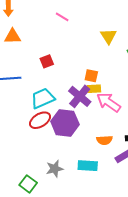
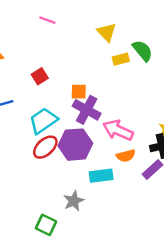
orange square: (91, 76) -> (79, 92), moved
yellow rectangle: (94, 89) -> (121, 59), moved
pink arrow: (109, 102) -> (118, 130), moved
cyan rectangle: (88, 166) -> (101, 176), moved

